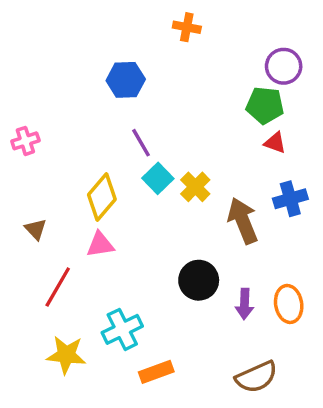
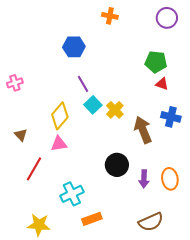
purple circle: (284, 66) -> (167, 18), moved
blue cross: (290, 199) -> (171, 117), turned 30
yellow star: (66, 355) -> (39, 225), moved

